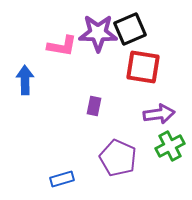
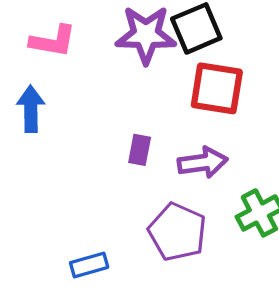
pink L-shape: (62, 46) -> (53, 41), moved
purple arrow: (159, 114) -> (203, 162), moved

